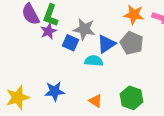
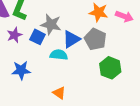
purple star: (48, 31) -> (14, 35), moved
blue star: (55, 91) -> (21, 70), moved
green hexagon: (131, 98) -> (110, 68), moved

